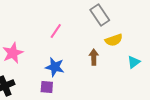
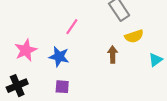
blue star: (55, 67) -> (59, 57), moved

